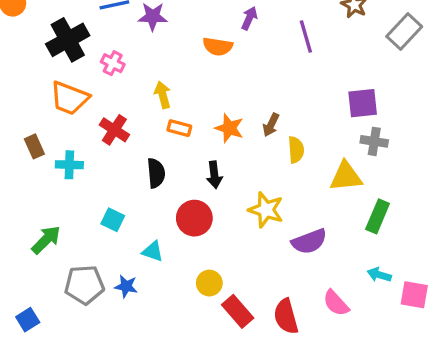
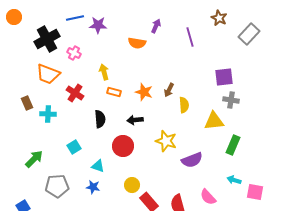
black arrow: (214, 175) -> (135, 120), turned 91
cyan square: (113, 220) -> (74, 147), turned 32
blue star: (126, 286) -> (93, 187), moved

